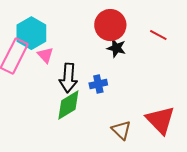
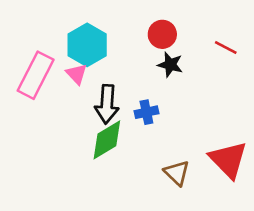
red circle: (110, 25) -> (162, 34), size x0.7
cyan hexagon: (31, 33) -> (87, 45), moved

